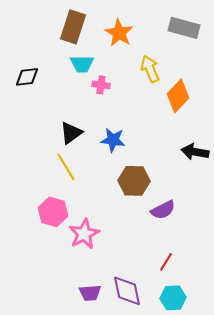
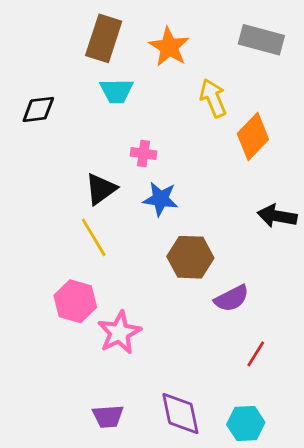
pink cross: (101, 85) -> (143, 153), moved
red line: (166, 262) -> (256, 354), moved
purple trapezoid: (90, 293) -> (108, 416), moved

